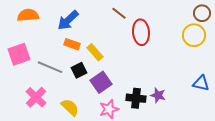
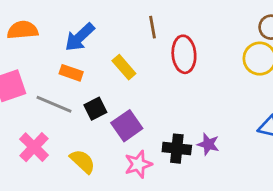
brown line: (119, 13) -> (153, 27), turned 42
orange rectangle: (72, 44) -> (71, 73), moved
yellow rectangle: (95, 52) -> (124, 67), moved

